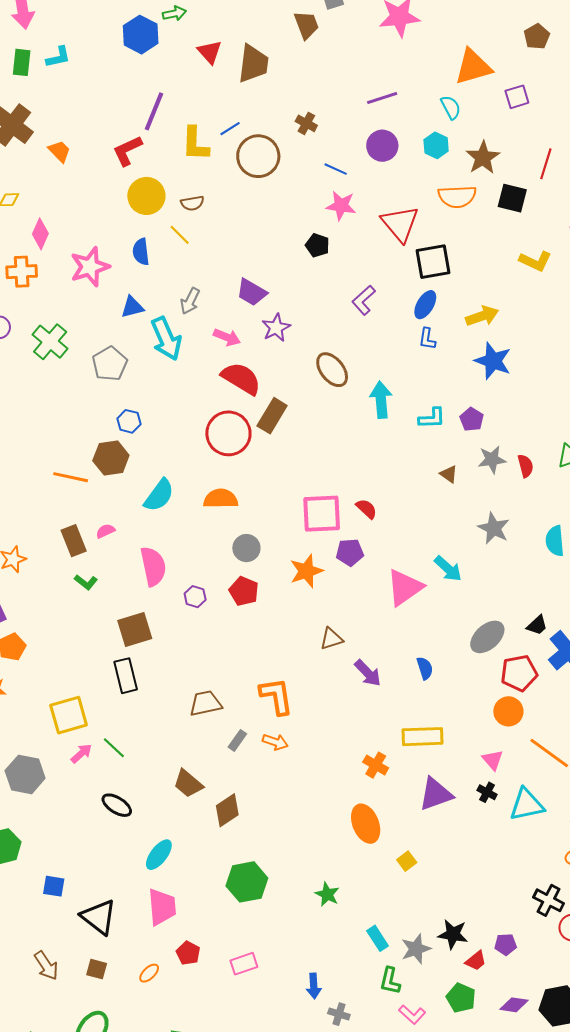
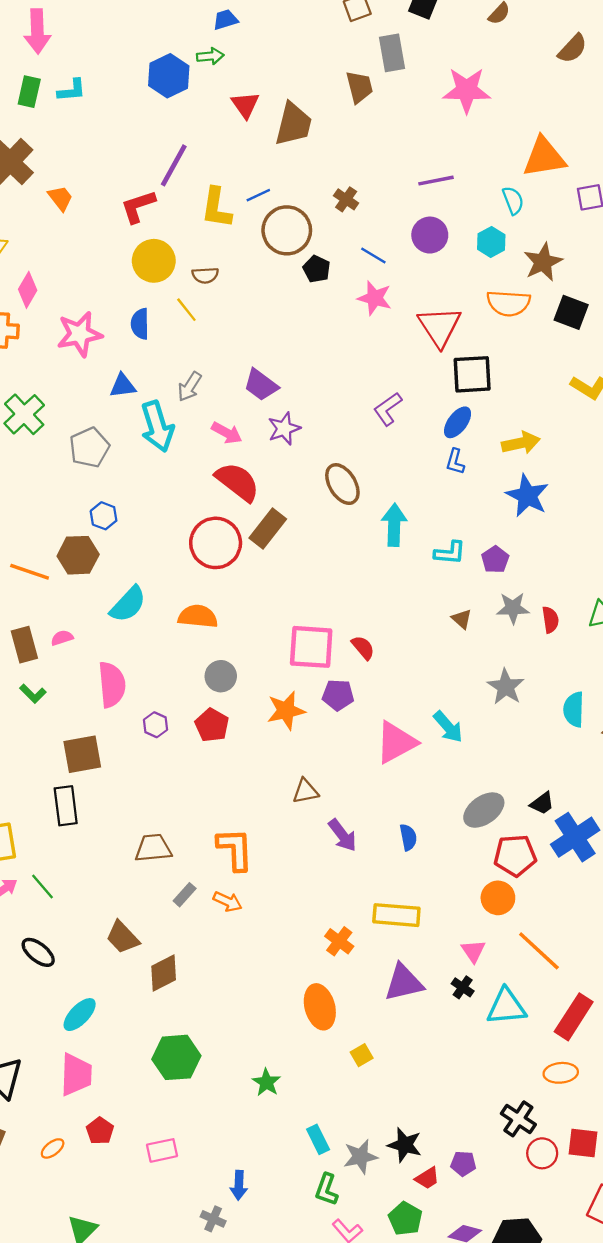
black pentagon: (317, 245) -> (317, 269), moved
gray cross: (339, 1014) -> (213, 1219), moved

